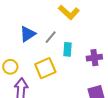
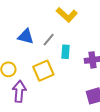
blue triangle: (28, 34) -> (26, 36), turned 48

